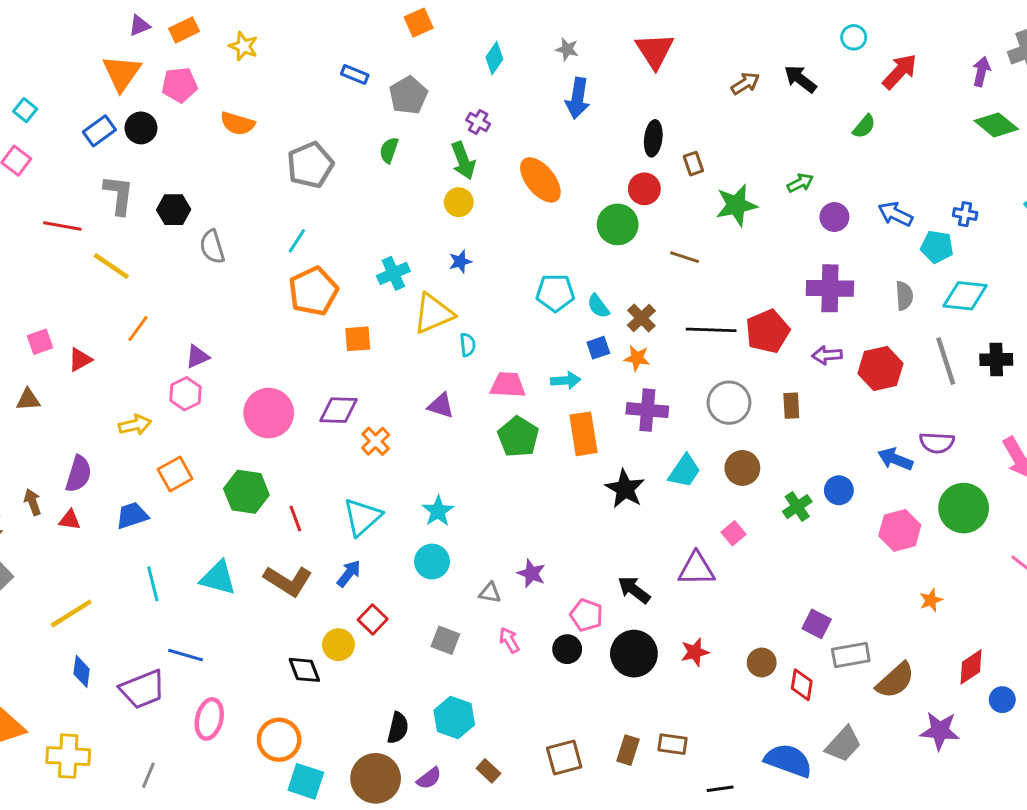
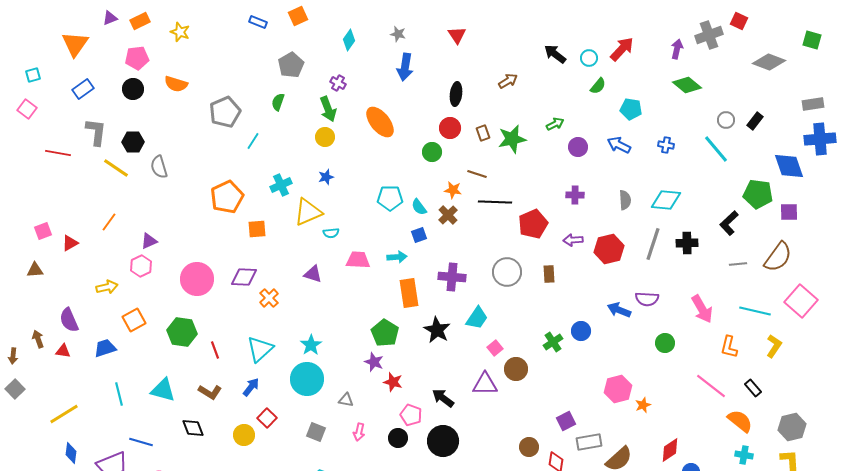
cyan circle: (854, 37) -> (589, 58), moved
red triangle: (655, 51) -> (457, 35), size x0.7
orange triangle: (122, 73) -> (75, 44), moved
blue rectangle: (355, 74) -> (258, 22), moved
brown arrow: (745, 83) -> (508, 81), moved
cyan square: (25, 110) -> (33, 75), turned 35
black circle: (141, 128) -> (133, 89), moved
brown rectangle: (693, 164) -> (483, 133), moved
green circle: (618, 224) -> (432, 152), size x0.7
cyan line: (297, 241) -> (253, 141), moved
cyan pentagon: (937, 247) -> (631, 109), moved
yellow line: (111, 266) -> (116, 168), moved
purple cross: (830, 288) -> (575, 195), size x0.6
black line: (711, 330) -> (495, 202), moved
cyan semicircle: (468, 345) -> (331, 233), turned 91
orange star: (637, 358) -> (453, 190), moved
gray line: (946, 361) -> (653, 244), turned 36
green pentagon: (518, 437) -> (385, 333), moved
brown circle: (742, 468) -> (516, 369), moved
purple semicircle: (79, 474) -> (69, 320), turned 140
green circle: (964, 508) -> (665, 343), size x0.6
pink hexagon: (900, 530) -> (618, 389), moved
pink square: (733, 533) -> (495, 348), moved
cyan circle: (432, 562) -> (307, 379), size x1.4
purple star: (531, 573) -> (374, 362), moved
brown L-shape: (288, 581) -> (210, 392), size x0.7
purple square: (817, 624) -> (566, 421), turned 36
pink arrow: (509, 640) -> (359, 432), turned -138
red star: (695, 652) -> (393, 382), moved, turned 30
black diamond: (304, 670) -> (193, 428), moved

